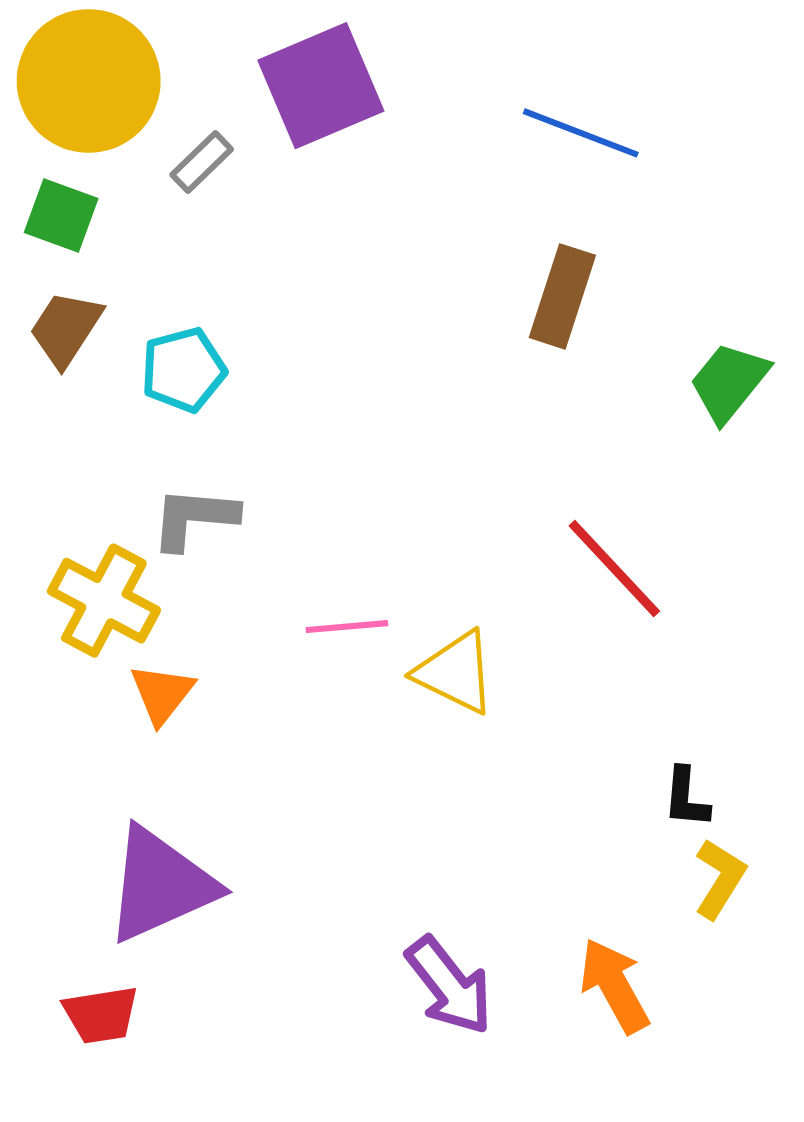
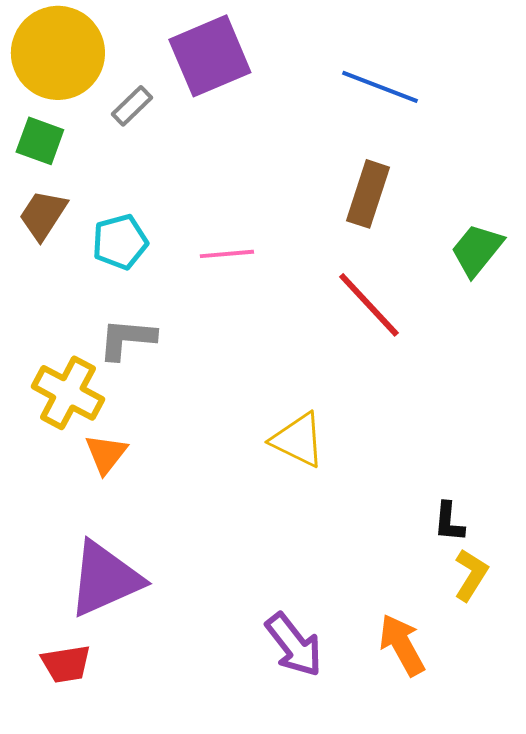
red line: (614, 568) -> (369, 305), moved
pink line: (347, 627) -> (227, 254), moved

